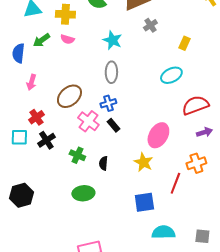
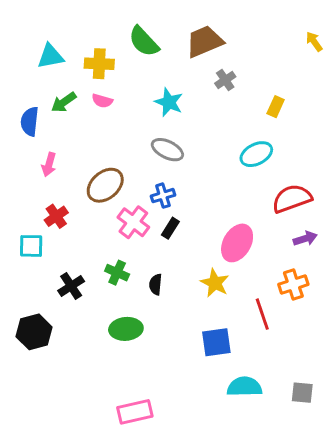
gray ellipse: (111, 72) -> (167, 150), turned -65
black rectangle: (113, 125) -> (170, 228), turned 72
black cross: (46, 140) -> (71, 286), moved
red line: (175, 183) -> (262, 314), turned -40

